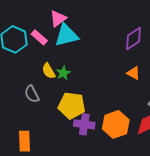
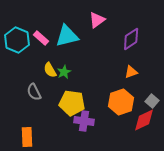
pink triangle: (58, 18) -> (97, 20), moved
orange triangle: (134, 73) -> (131, 72), turned -48
orange hexagon: (116, 124) -> (121, 102), moved

